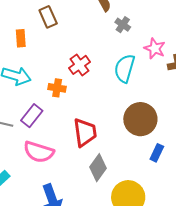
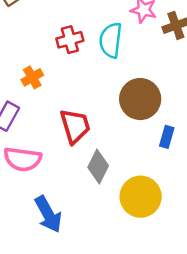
red cross: (80, 65) -> (70, 40), moved, turned 30
orange cross: (57, 88) -> (32, 77), turned -30

